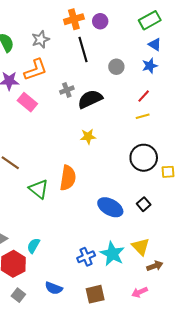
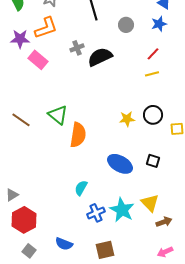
yellow star: (88, 136) -> (127, 119), moved
black circle: (144, 158) -> (153, 115), size x0.7
green triangle: (39, 189) -> (58, 115), moved
black square: (144, 204) -> (153, 161), turned -32
cyan semicircle: (33, 246) -> (81, 188), moved
pink arrow: (140, 292) -> (165, 252), moved

